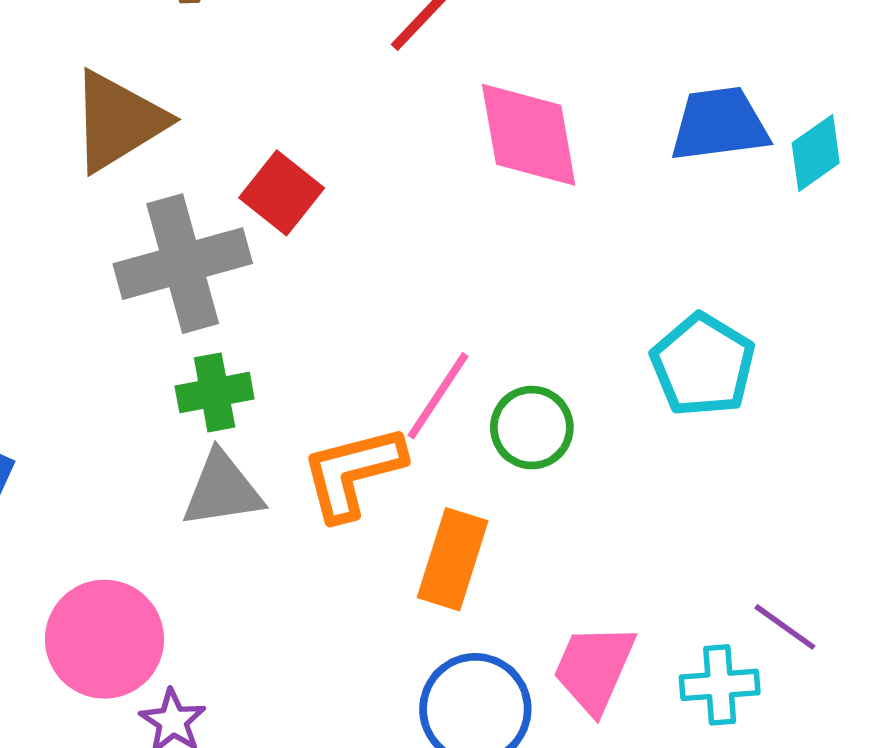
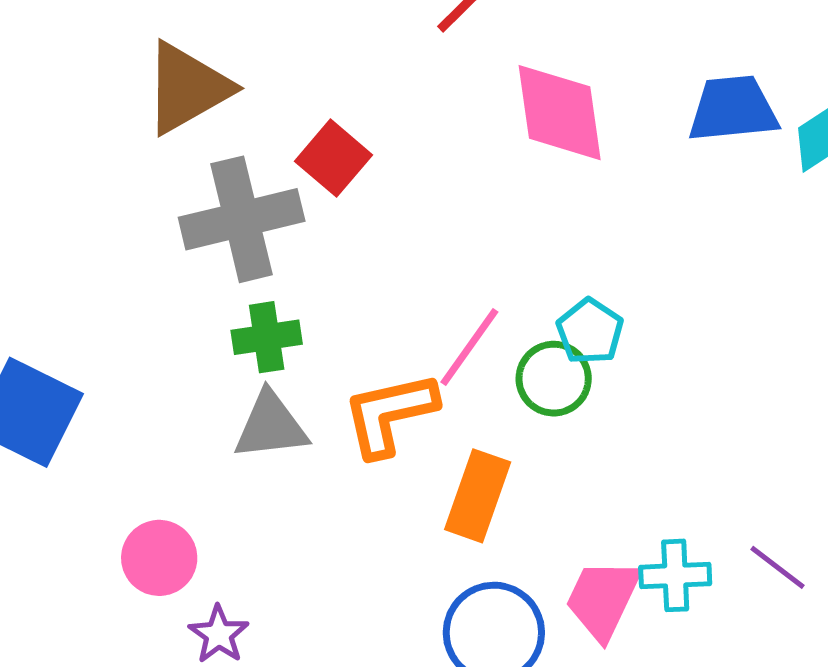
cyan pentagon: (703, 365) -> (590, 331), moved, size x0.7
pink circle: (104, 639) -> (159, 558), size x0.7
cyan cross: (720, 685) -> (675, 575), moved

